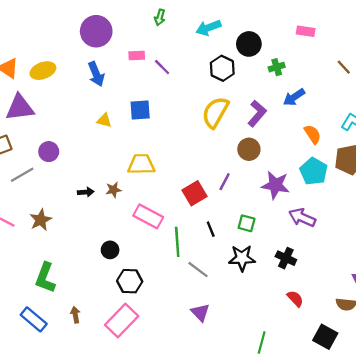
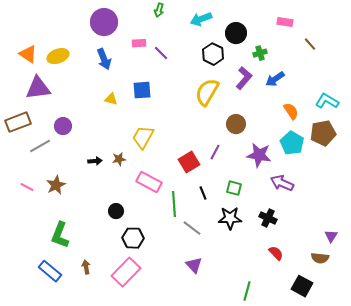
brown line: (344, 67) -> (310, 44), moved
purple L-shape: (257, 113) -> (244, 78), moved
yellow trapezoid: (141, 164) -> (143, 137), turned -60

